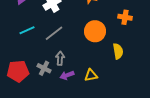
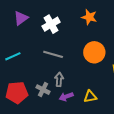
cyan line: (27, 30) -> (13, 56), moved
gray line: (54, 33) -> (53, 54), turned 54

